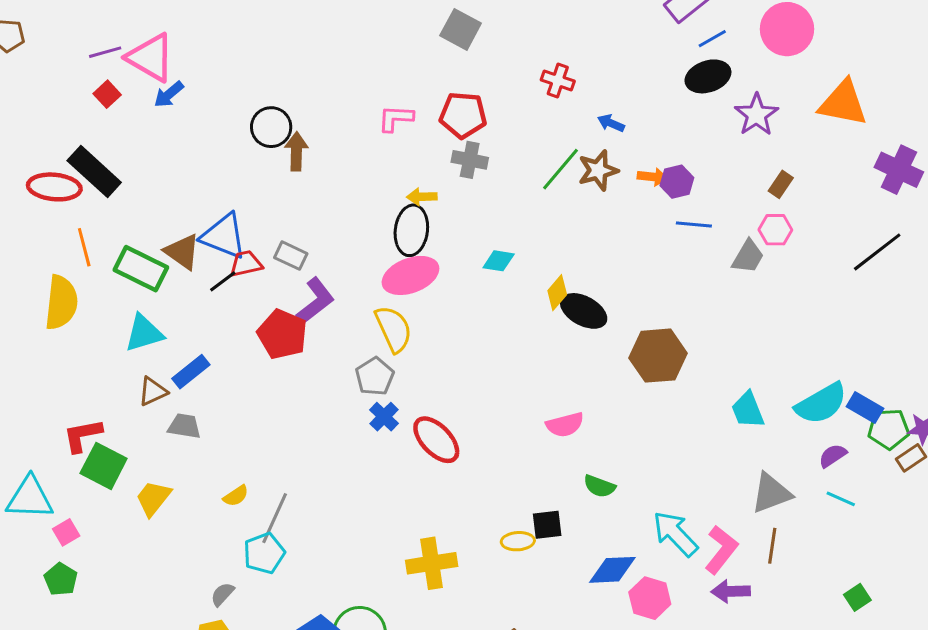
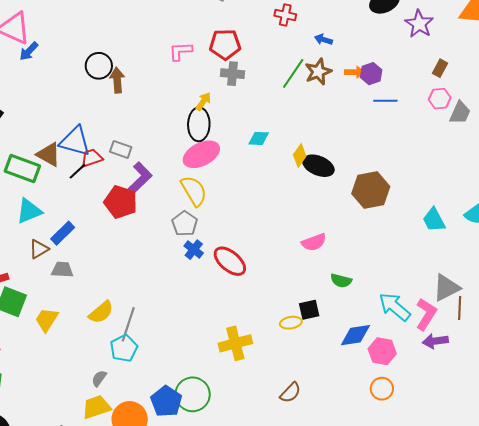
yellow arrow: (422, 197) -> (203, 101), turned 132
gray trapezoid: (748, 257) -> (460, 113), moved
gray triangle: (771, 493) -> (446, 288), moved
yellow semicircle: (236, 496) -> (101, 312), size x1.5

